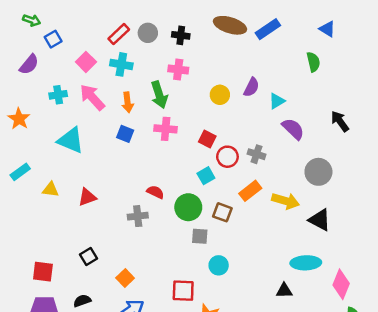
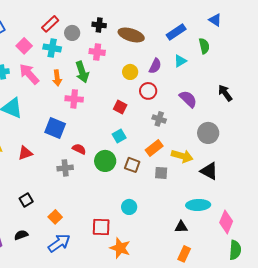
brown ellipse: (230, 25) -> (131, 35), moved
blue rectangle: (268, 29) -> (176, 32), moved
gray circle: (148, 33) -> (72, 33), moved
cyan triangle: (277, 101) -> (180, 61), moved
pink cross: (166, 129) -> (74, 99), moved
blue square: (125, 134) -> (55, 128), moved, size x1.5
red circle: (227, 157) -> (148, 91), moved
gray square: (200, 236) -> (161, 173), moved

